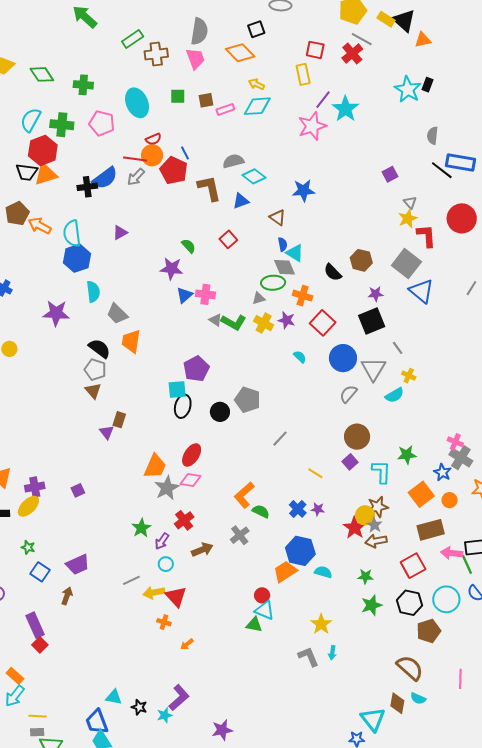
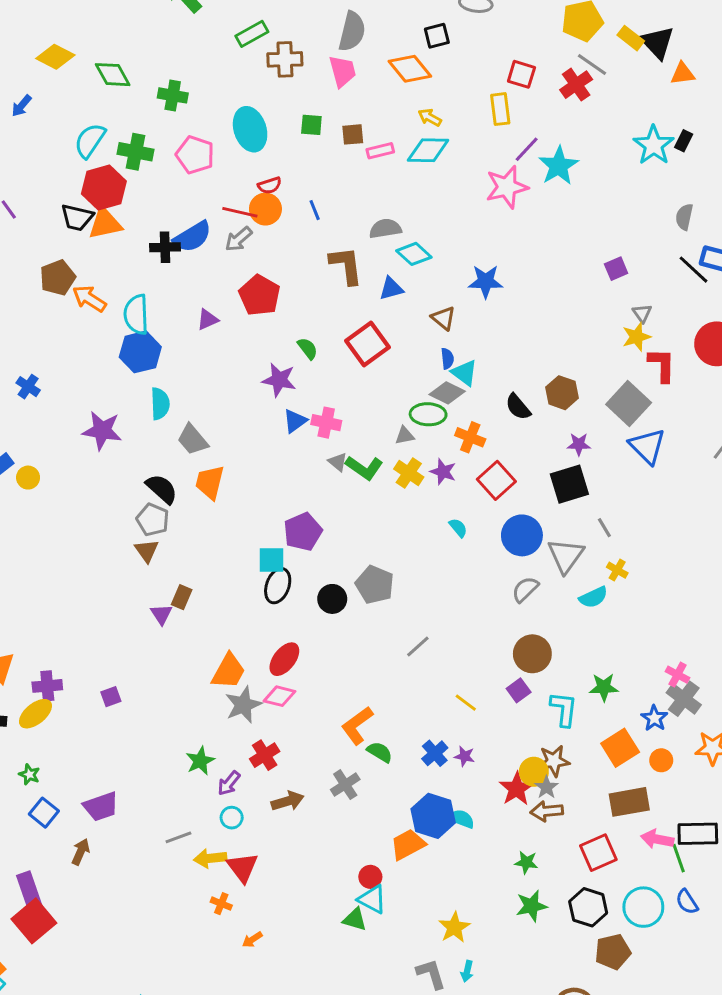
red pentagon: (174, 170) -> (260, 295), moved
red square: (228, 239) -> (368, 344), size x1.6
gray diamond: (284, 267) -> (447, 393), turned -45
cyan semicircle: (323, 572) -> (461, 819), moved
red square: (40, 645) -> (34, 921), size x1.8

